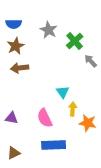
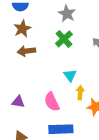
gray star: (49, 30) -> (67, 14), moved
green cross: (75, 41) -> (64, 39), moved

